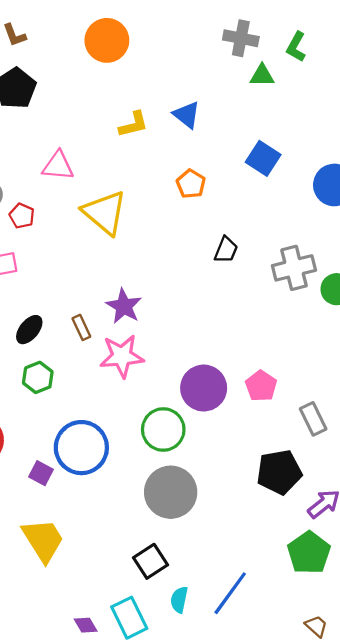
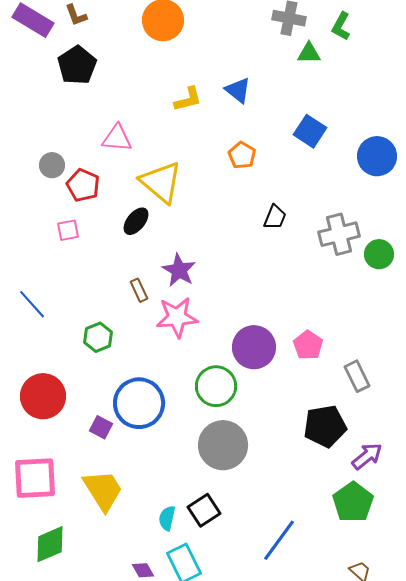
red pentagon: (22, 216) -> (83, 185), size x1.4
black ellipse: (29, 330) -> (136, 221), moved
cyan semicircle: (179, 600) -> (167, 518), moved

